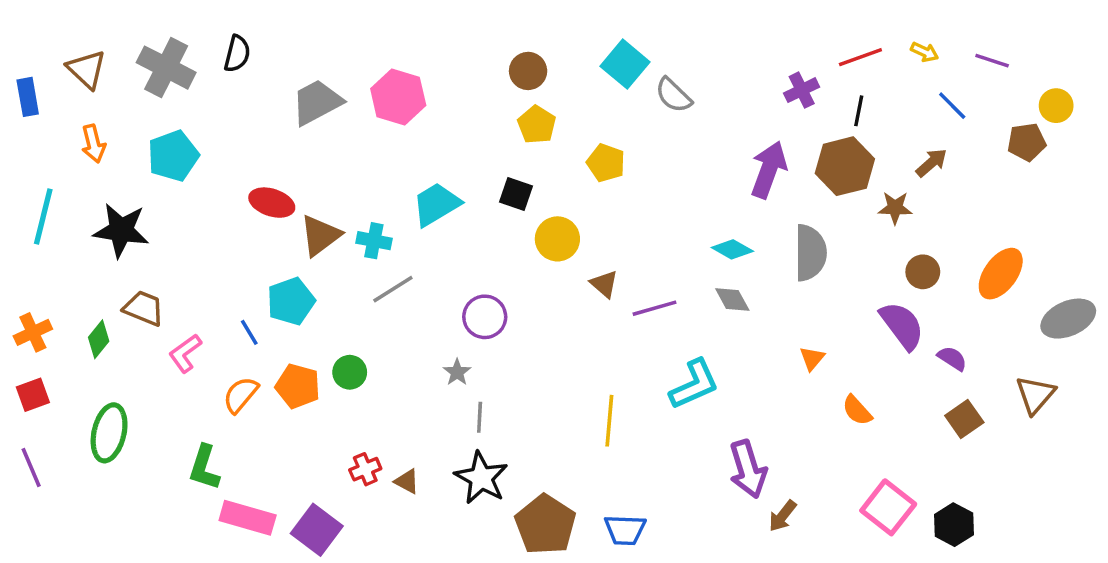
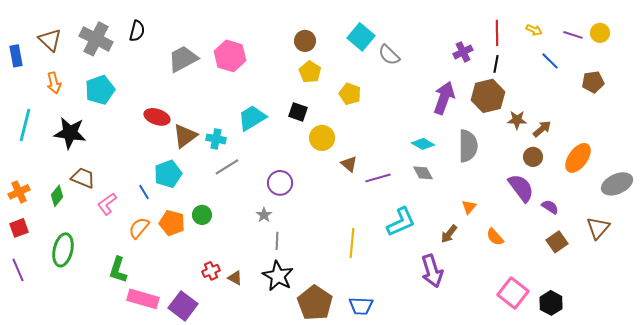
red line: (860, 57) -> (497, 33), turned -70
yellow circle: (1056, 106) -> (600, 33), moved
brown arrow: (931, 163) -> (542, 129), moved
brown arrow: (783, 516) -> (449, 234), moved

